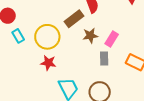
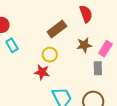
brown rectangle: (74, 19) -> (57, 29), moved
yellow circle: (47, 37) -> (50, 55), moved, size x0.6

